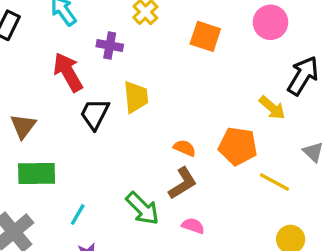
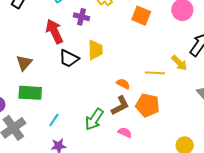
black trapezoid: (95, 114) -> (69, 59), turned -95
orange pentagon: (238, 146) -> (148, 105), moved
yellow line: (274, 182) -> (155, 73), moved, turned -30
green arrow: (142, 208) -> (94, 119), turned 75

